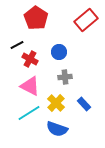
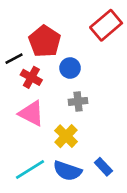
red pentagon: (36, 18) -> (45, 41), moved
blue rectangle: (84, 104) -> (103, 167), moved
cyan line: (29, 113) -> (30, 169), moved

